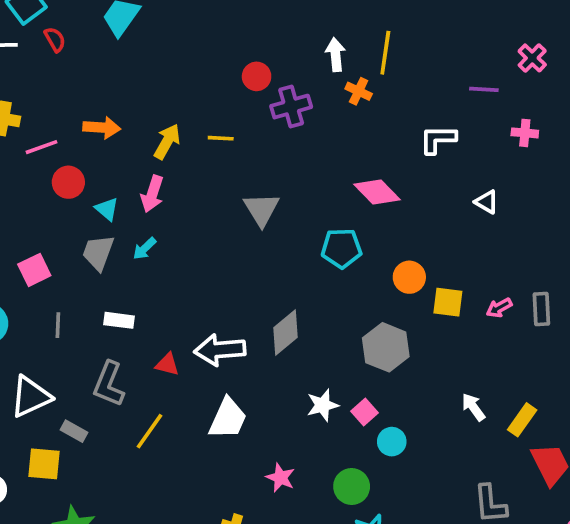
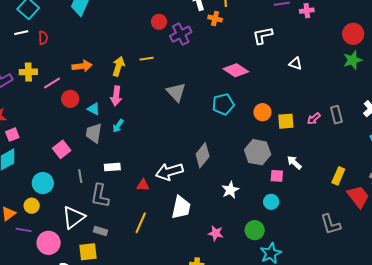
red semicircle: (55, 39) -> (43, 38), moved, turned 40
pink cross: (525, 133) -> (307, 11), moved
gray L-shape: (109, 384) -> (100, 196), moved
white arrow: (473, 407) -> (294, 162), moved
pink square: (364, 412) -> (277, 176), moved, turned -32

